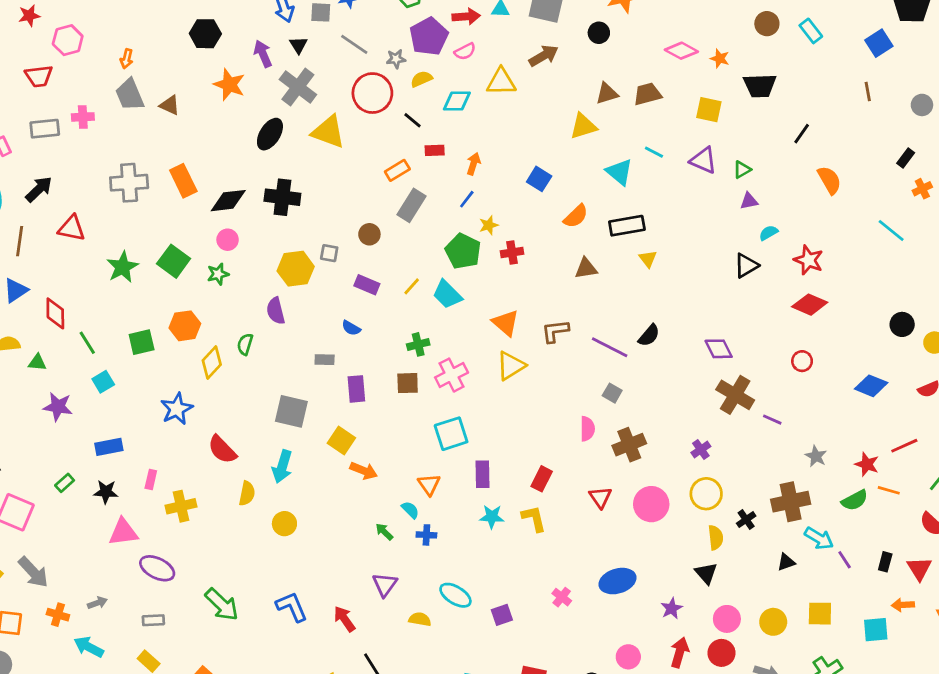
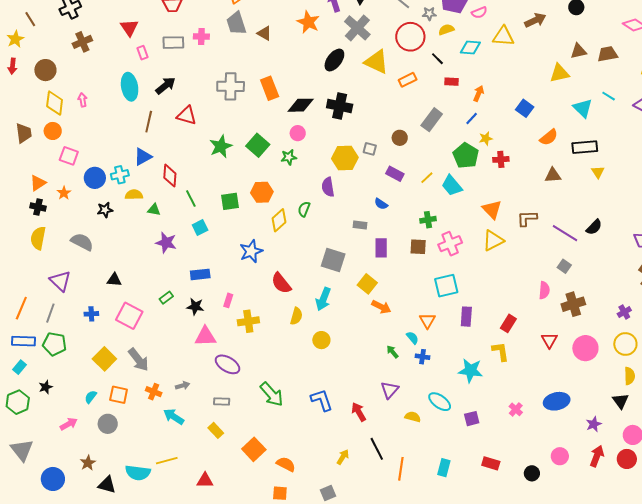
orange rectangle: (397, 170) -> (408, 80), moved
cyan star: (492, 517) -> (471, 371), moved, size x1.4

